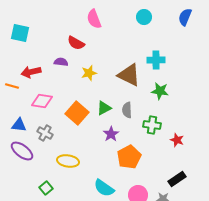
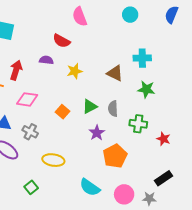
red arrow: (31, 72) -> (16, 70), turned 120
brown triangle: (129, 75) -> (115, 73), size x0.7
orange square: (77, 113) -> (62, 112), size x0.6

